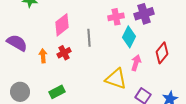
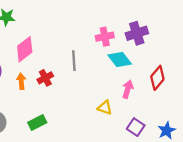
pink diamond: (62, 25) -> (25, 49), moved
cyan diamond: (129, 37) -> (120, 60), turned -65
yellow triangle: (116, 79) -> (105, 108), size x0.6

